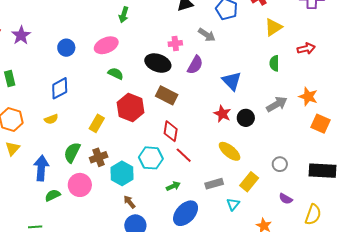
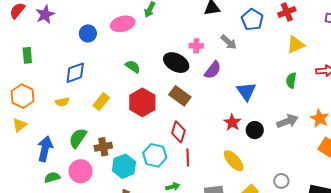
pink ellipse: (106, 45) -> (123, 24), moved
yellow rectangle: (97, 123) -> (101, 102), moved
red line: (184, 155) -> (188, 158), turned 36

